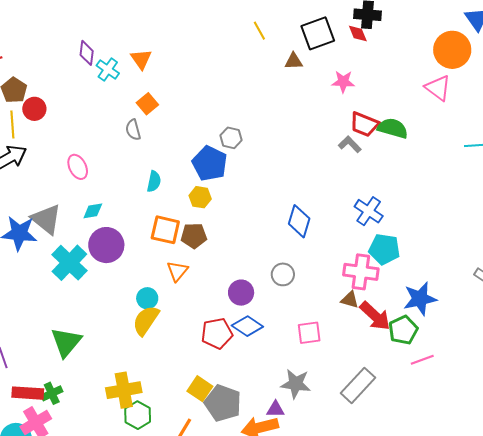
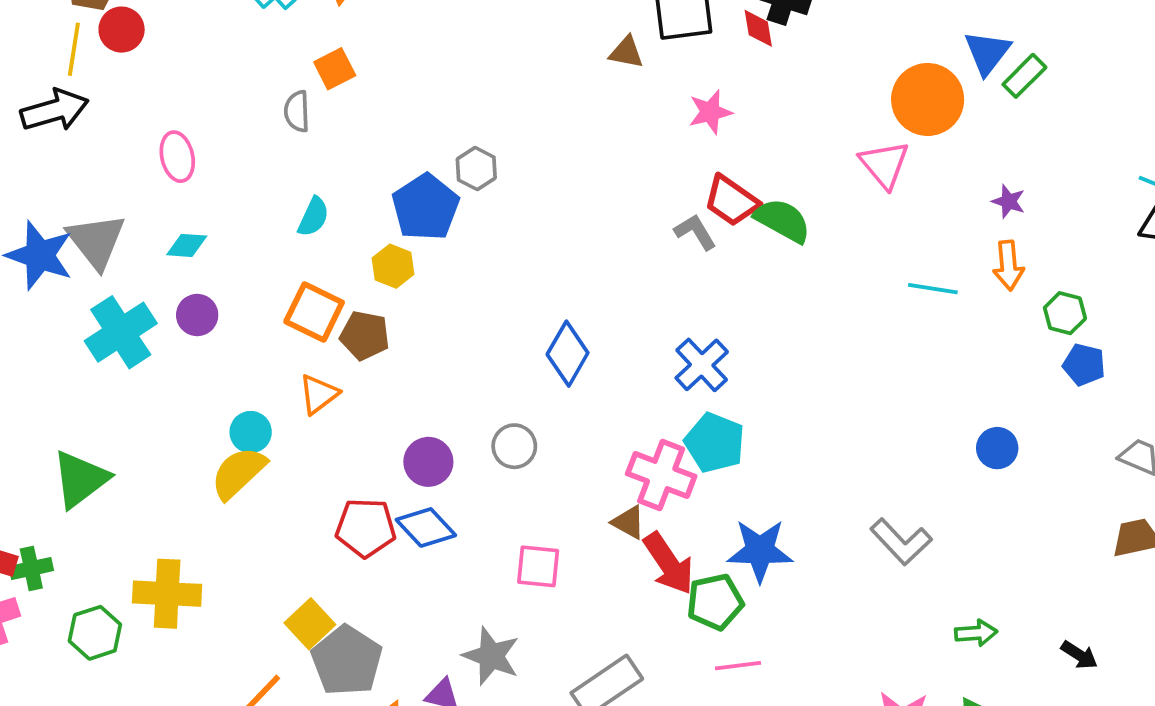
pink star: (343, 82) -> (710, 112), turned -30
purple circle: (106, 245) -> (197, 315), size x0.6
green hexagon: (138, 415) -> (95, 633), moved

